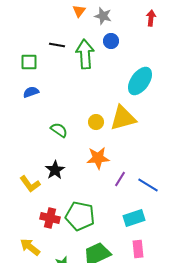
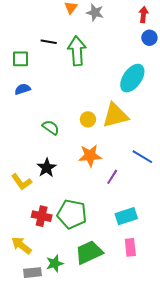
blue circle: (111, 41) -> (149, 38), moved
blue line: (148, 185) -> (142, 157), moved

